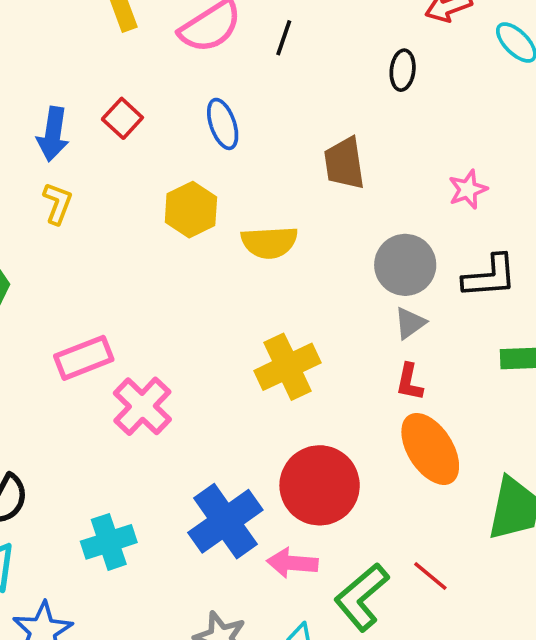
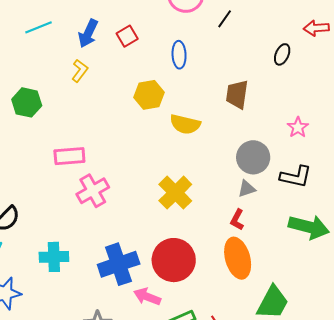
pink star: (468, 189) -> (298, 127), turned -30
yellow cross: (288, 367) -> (175, 193), turned -36

